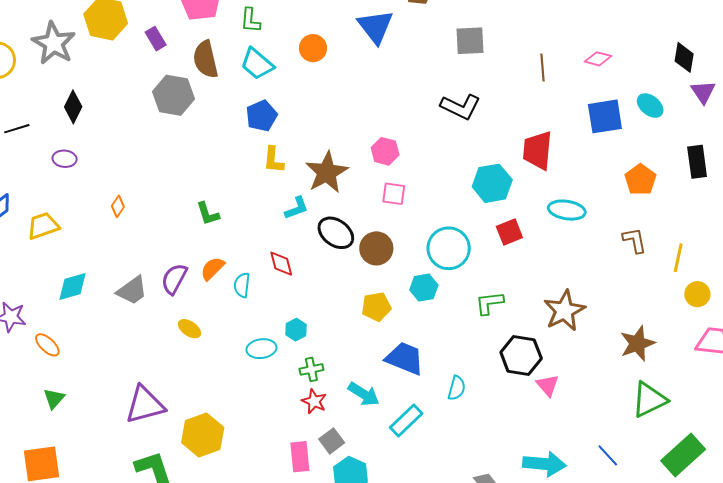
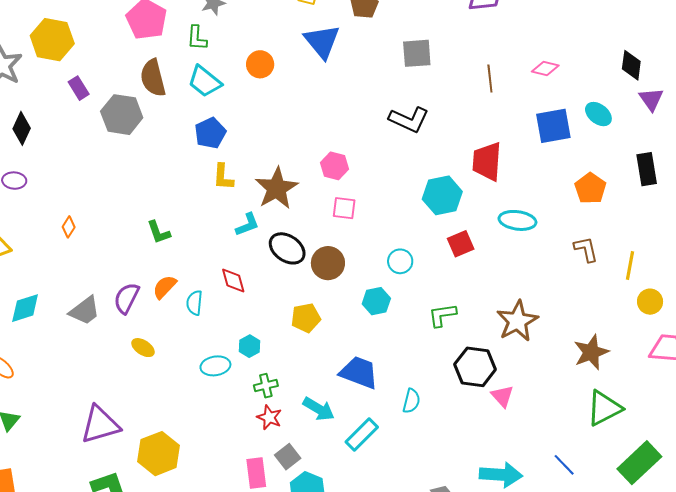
purple rectangle: (156, 39) -> (79, 88), moved
cyan circle: (449, 248) -> (400, 261), size x0.6
yellow pentagon: (376, 307) -> (306, 318), moved

